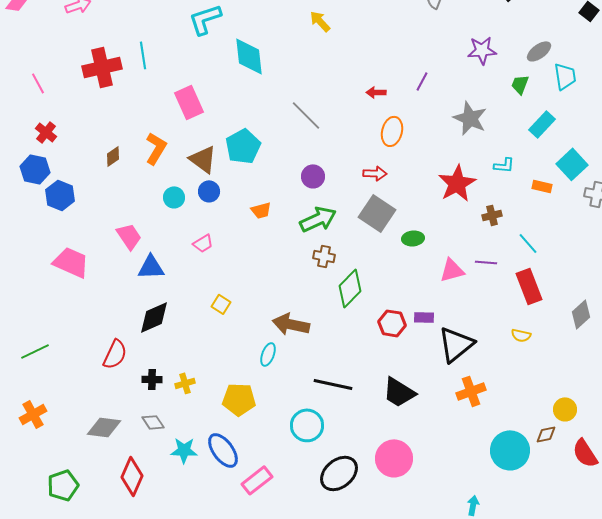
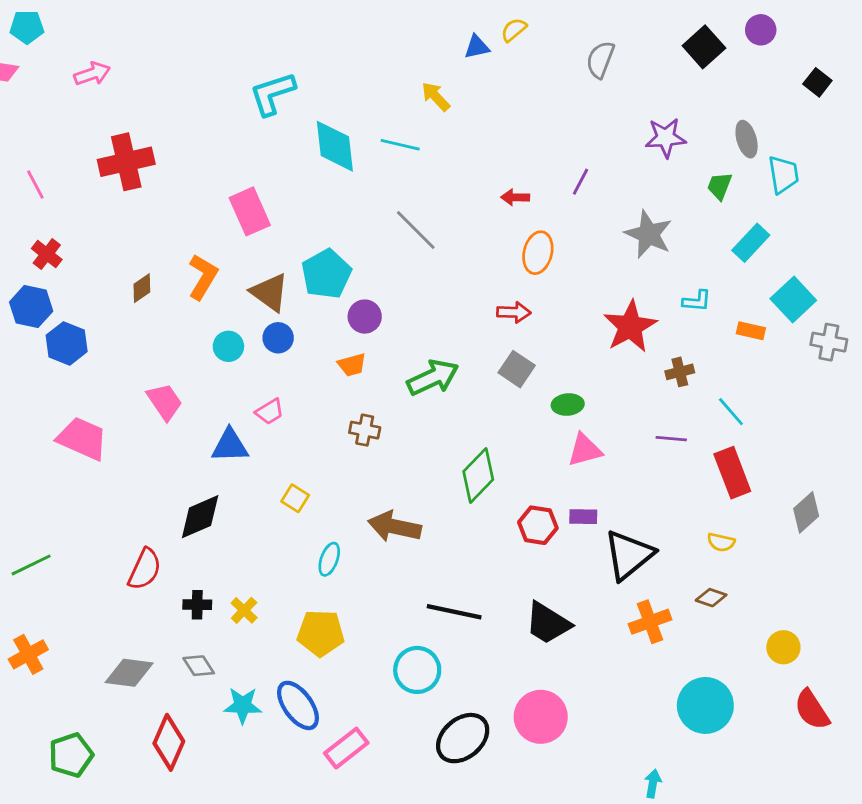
gray ellipse: (539, 51) -> (747, 139), turned -70
cyan line: (143, 55) -> (400, 145), moved, turned -68
purple circle: (313, 176) -> (365, 317), moved
gray square: (377, 213) -> (517, 369), size x0.7
brown cross: (324, 256) -> (365, 430), moved
blue triangle: (151, 267) -> (230, 446), moved
pink triangle: (452, 270) -> (585, 450), moved
cyan ellipse: (268, 354) -> (329, 559), moved
yellow cross: (185, 383) -> (244, 610), turned -30
brown diamond: (546, 434) -> (711, 598), moved, turned 30

